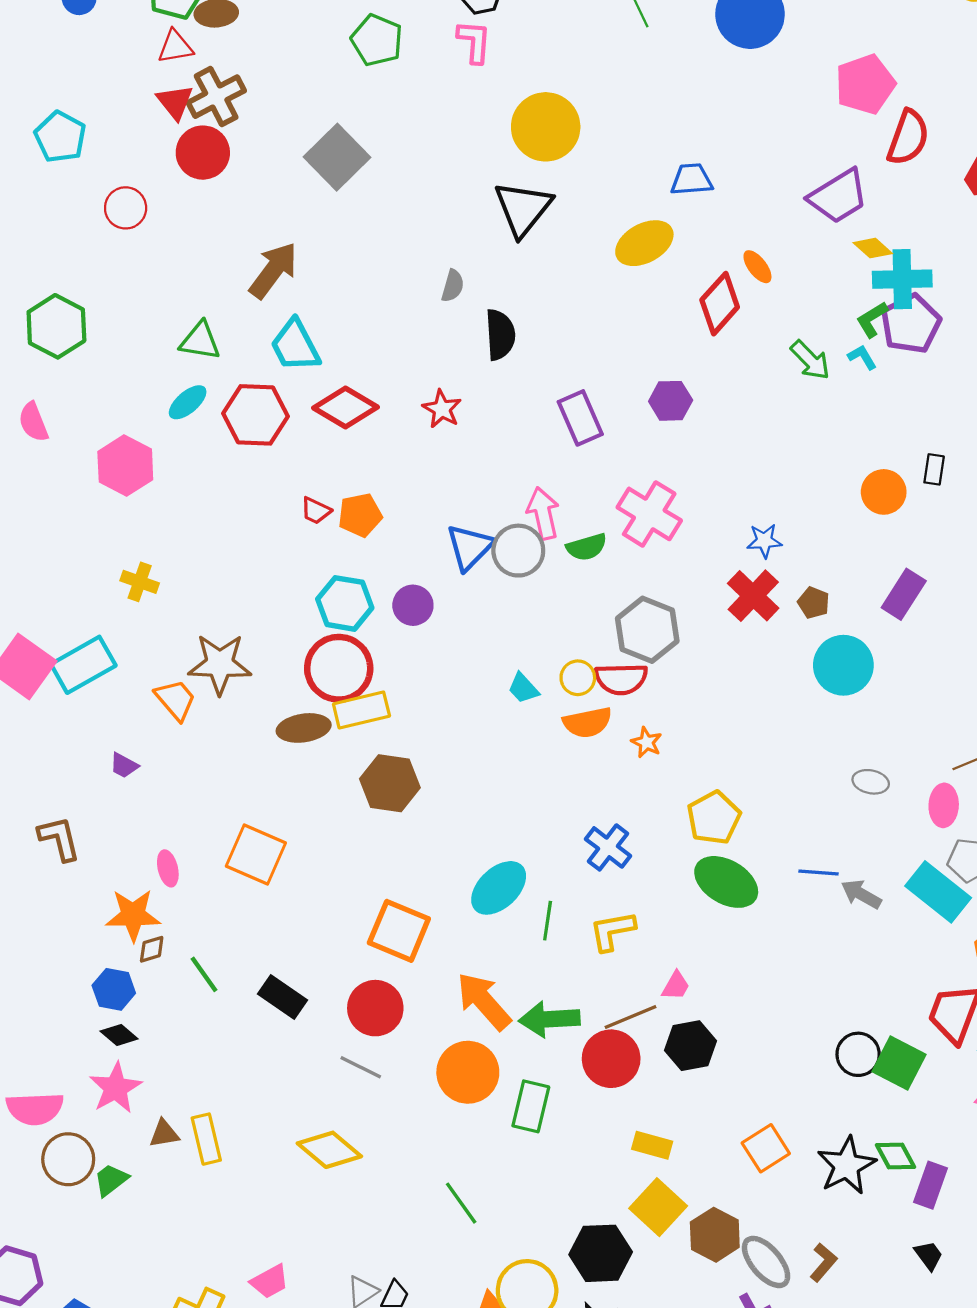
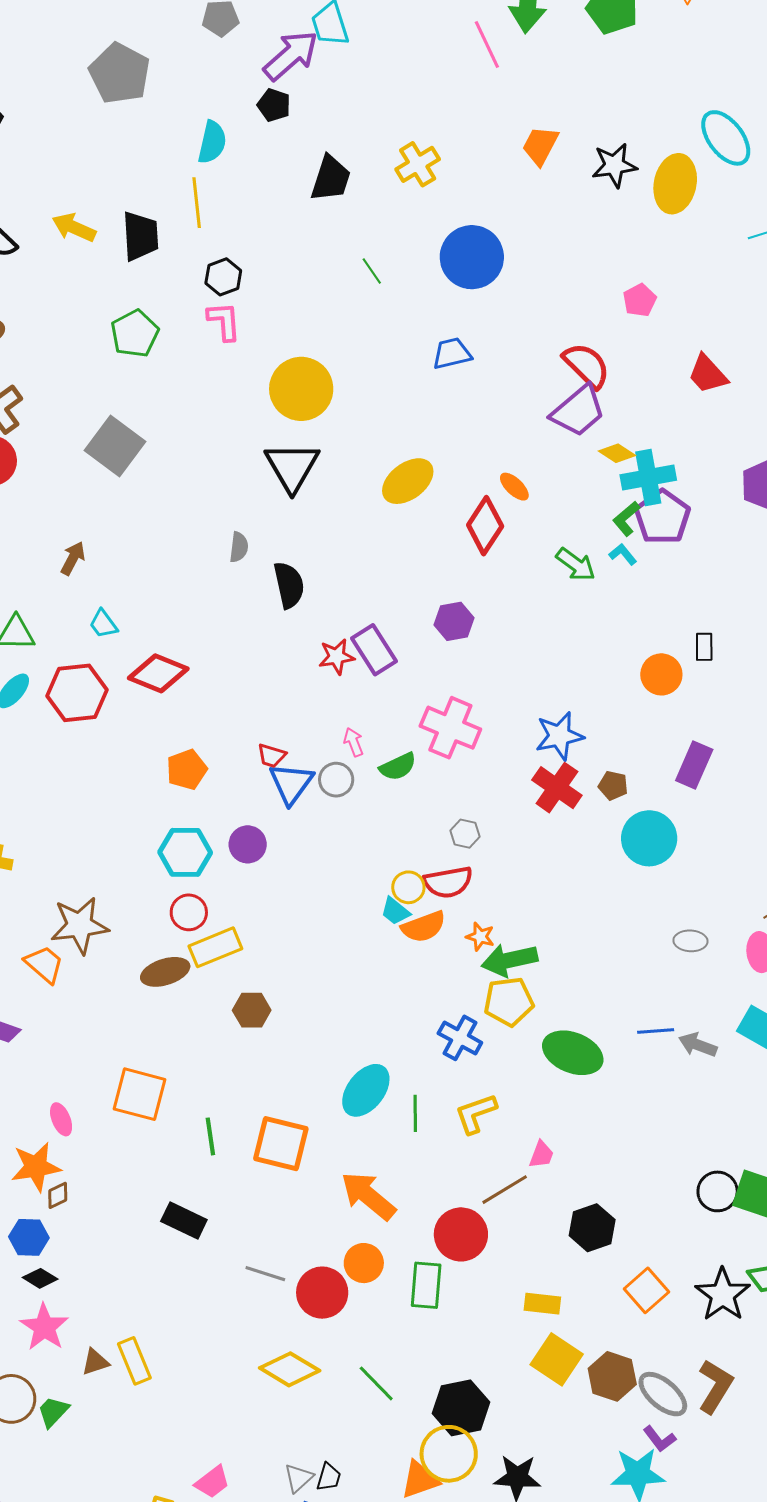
green pentagon: (377, 40) -> (135, 334), turned 30
pink pentagon: (865, 84) -> (640, 300), moved, size x0.6
red semicircle: (908, 137) -> (587, 365), moved, turned -56
blue trapezoid: (692, 179) -> (452, 353), moved
brown arrow: (273, 270) -> (73, 558), size x0.6
cyan trapezoid: (295, 346) -> (103, 624), size x0.6
red star: (442, 409) -> (336, 657), moved, turned -30
red trapezoid: (316, 511) -> (272, 756), moved
pink arrow: (543, 513) -> (353, 742), size x0.6
blue star: (764, 541) -> (559, 736), size x1.5
gray circle: (518, 551) -> (336, 780), size x0.7
gray hexagon: (647, 630) -> (465, 834), size x0.5
red circle: (339, 668) -> (189, 912), size x0.6
cyan trapezoid: (523, 688) -> (395, 911), moved
brown hexagon: (390, 783) -> (252, 1010), size x0.7
yellow pentagon: (714, 818) -> (509, 1001), moved, turned 30
green line: (204, 974) -> (210, 1136), moved, turned 36
red circle: (375, 1008) -> (322, 1293), moved
green arrow: (549, 1019) -> (509, 960), moved
black hexagon: (691, 1046) -> (592, 1228), moved
red circle: (611, 1059) -> (461, 1234), moved
orange circle: (468, 1072) -> (364, 1263), size x0.7
yellow diamond: (329, 1150) -> (290, 1369), moved
black hexagon: (601, 1253) -> (461, 1408), moved
brown L-shape: (823, 1262) -> (715, 1386), size x1.5

